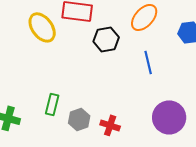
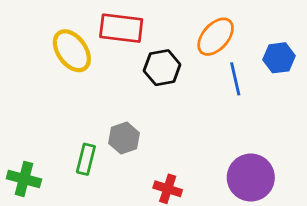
blue line: (148, 62) -> (235, 79), moved
gray hexagon: (79, 119) -> (124, 138), moved

